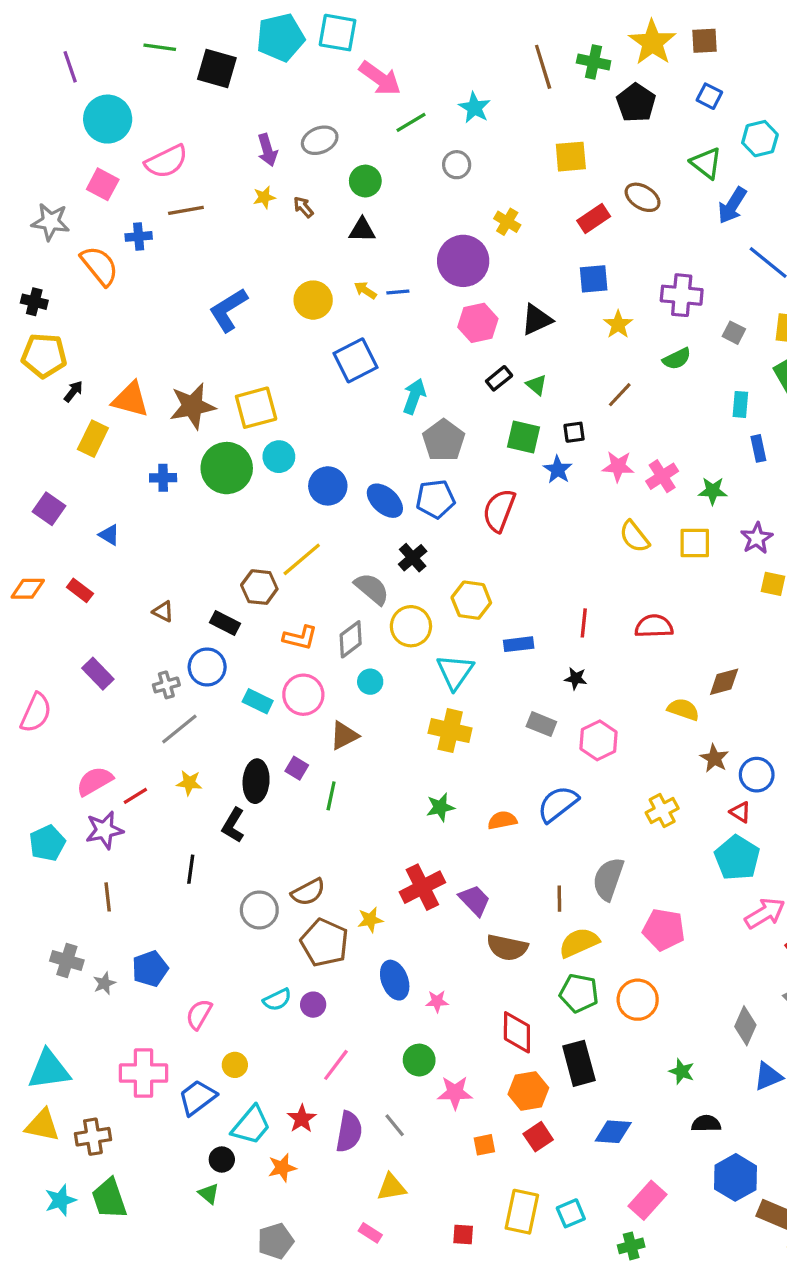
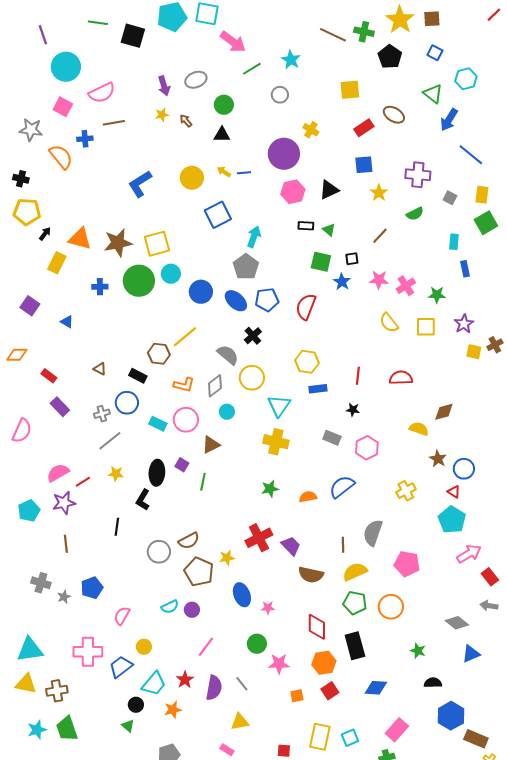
brown line: (543, 67) -> (333, 35), turned -48
black rectangle: (499, 378) -> (306, 226), turned 42
gray pentagon: (444, 440) -> (246, 267), moved
red rectangle: (80, 590) -> (49, 376), moved
yellow hexagon: (471, 600) -> (307, 362), moved
gray diamond: (745, 1026) -> (457, 623), turned -75

